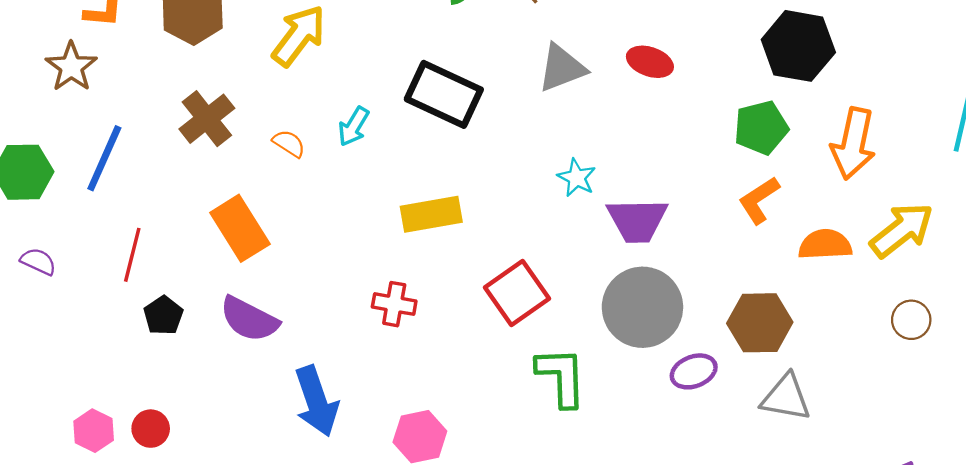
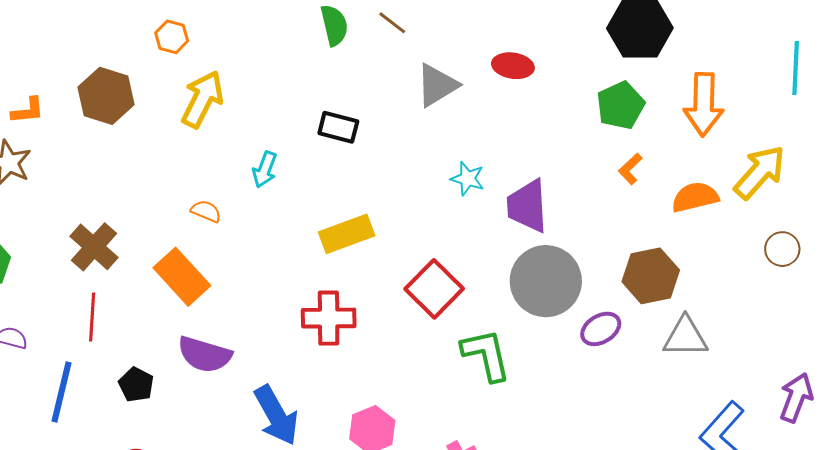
black rectangle: (444, 94) -> (338, 127), size x0.6
brown cross: (207, 119) -> (94, 247), moved
orange semicircle: (289, 143) -> (206, 211), moved
blue line: (104, 158) -> (62, 392), moved
orange L-shape: (759, 200) -> (630, 169), size x0.7
purple trapezoid: (637, 220) -> (527, 206), turned 98
red cross: (394, 304) -> (329, 318), size x1.4
black pentagon: (163, 315) -> (136, 385), moved

